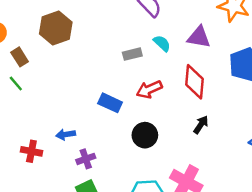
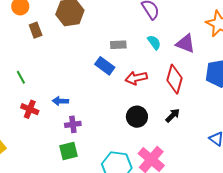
gray rectangle: (132, 54) -> (118, 45), moved
green line: (16, 83) -> (21, 77), moved
blue rectangle: (110, 103) -> (105, 66), moved
black circle: (145, 135) -> (137, 117), moved

